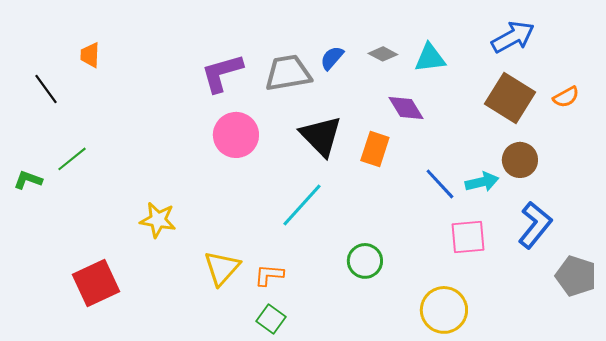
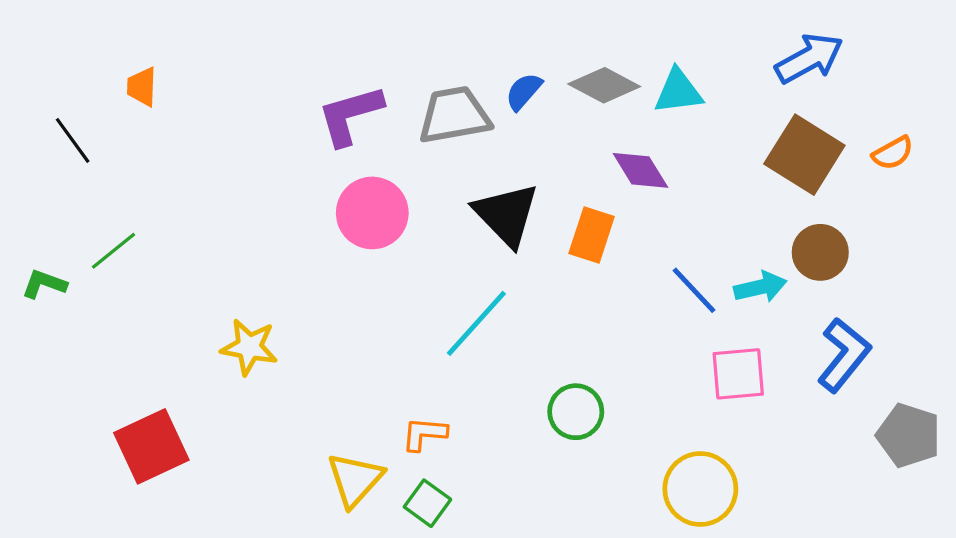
gray diamond: (383, 54) -> (604, 85), size x1.5
yellow triangle: (222, 268) -> (355, 480), moved

